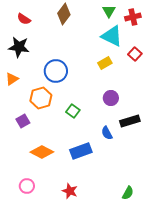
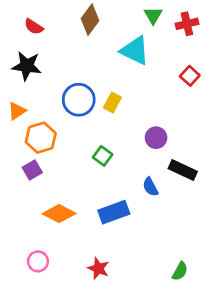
cyan triangle: (112, 36) -> (135, 51), moved
yellow rectangle: (105, 63) -> (112, 103), moved, turned -32
orange hexagon: (41, 98) -> (41, 138), moved
black rectangle: (130, 121) -> (183, 170), turned 42

